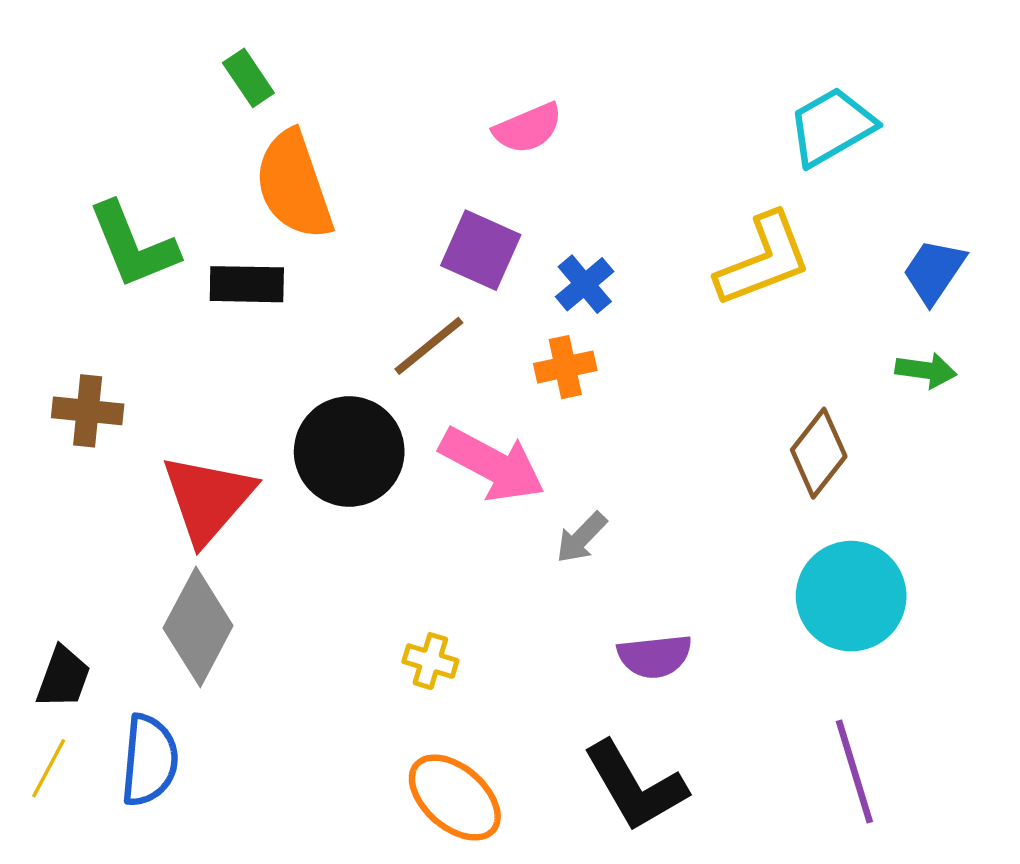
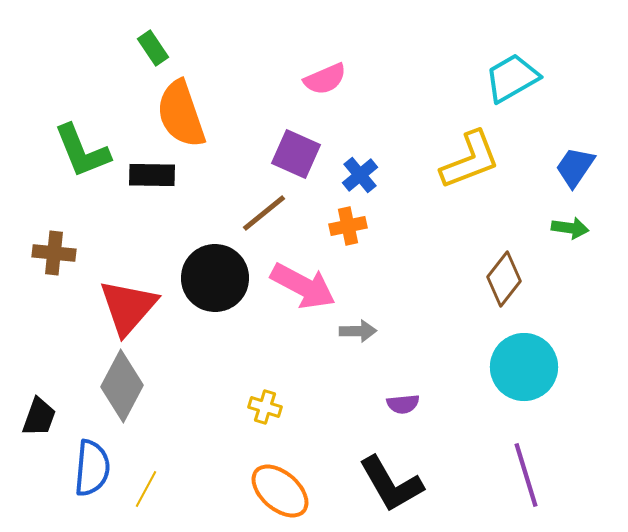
gray arrow: (581, 538) -> (358, 331), turned -135
purple semicircle: (655, 656) -> (403, 404), size x0.7
yellow line: (49, 768) -> (146, 489), moved

